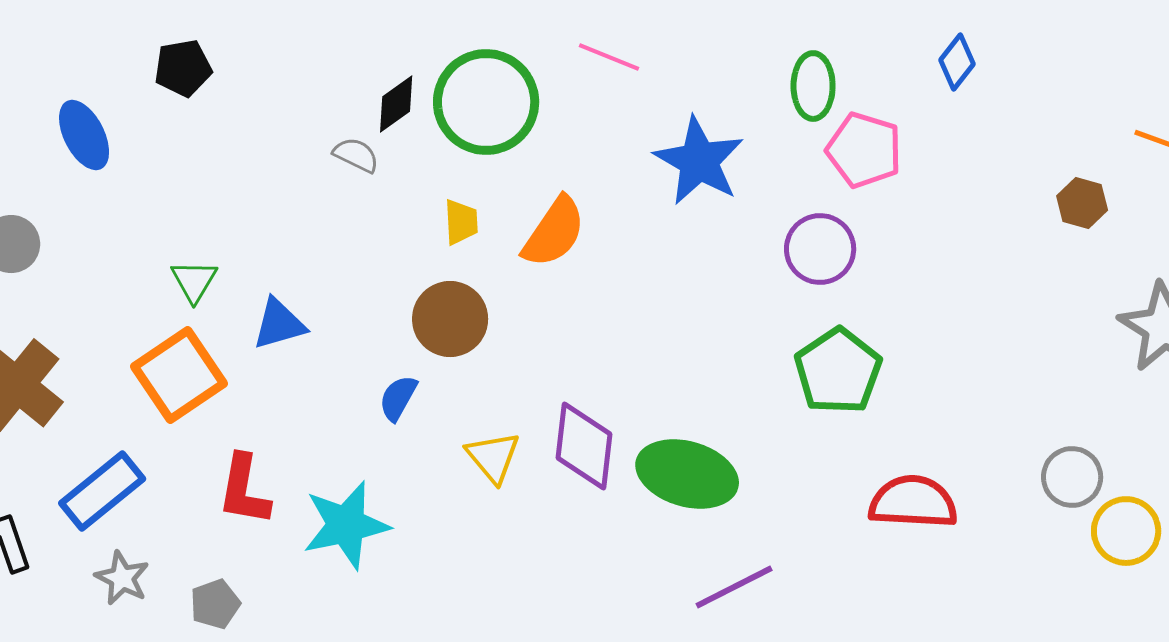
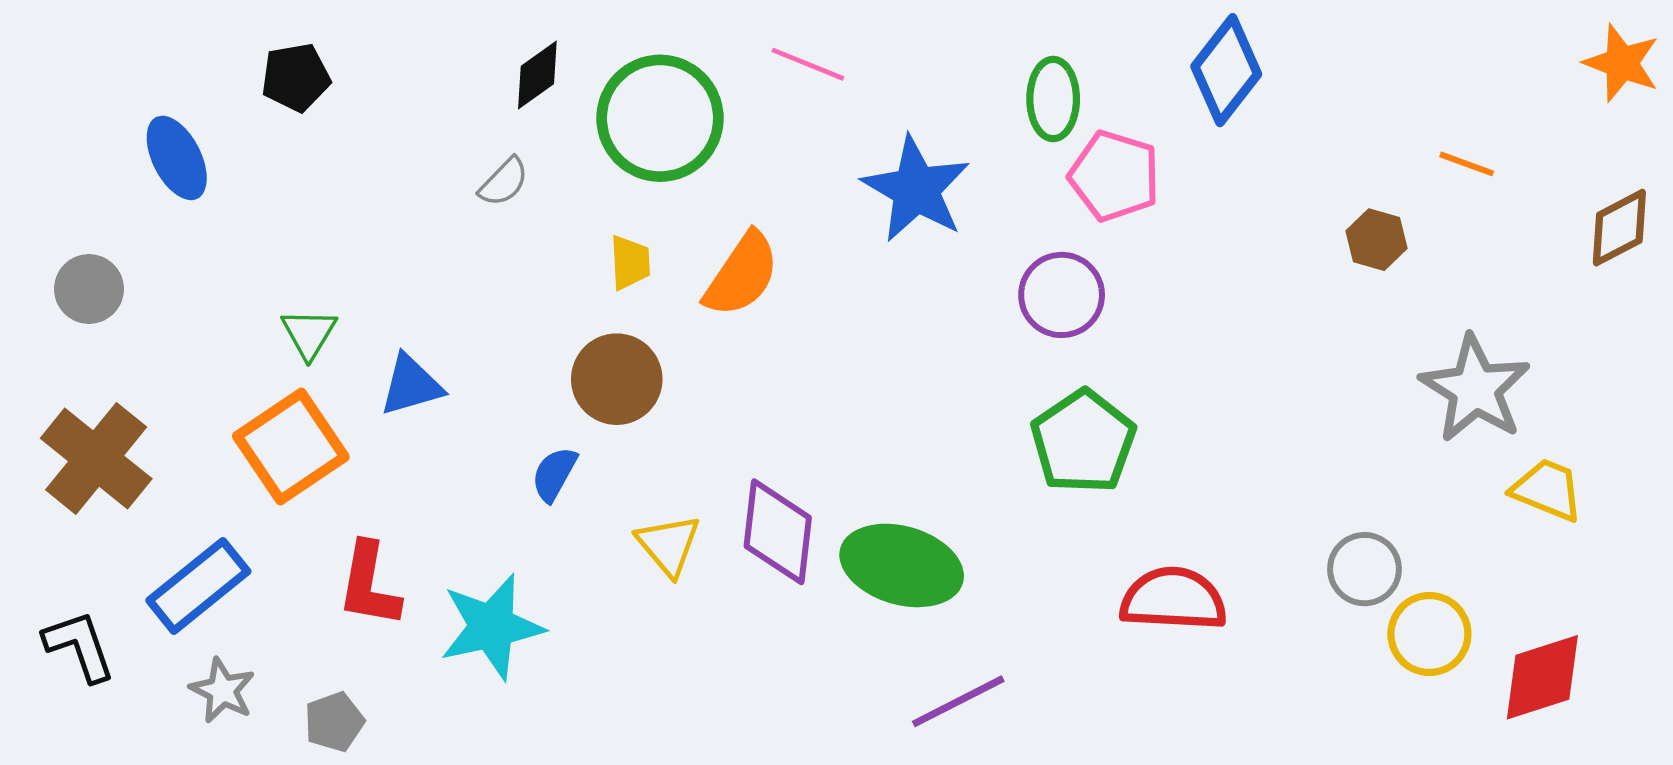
blue diamond: (957, 62) -> (1226, 70), size x1.6
black diamond: (396, 104) -> (537, 75), moved
gray semicircle: (356, 155) -> (504, 182), turned 108

